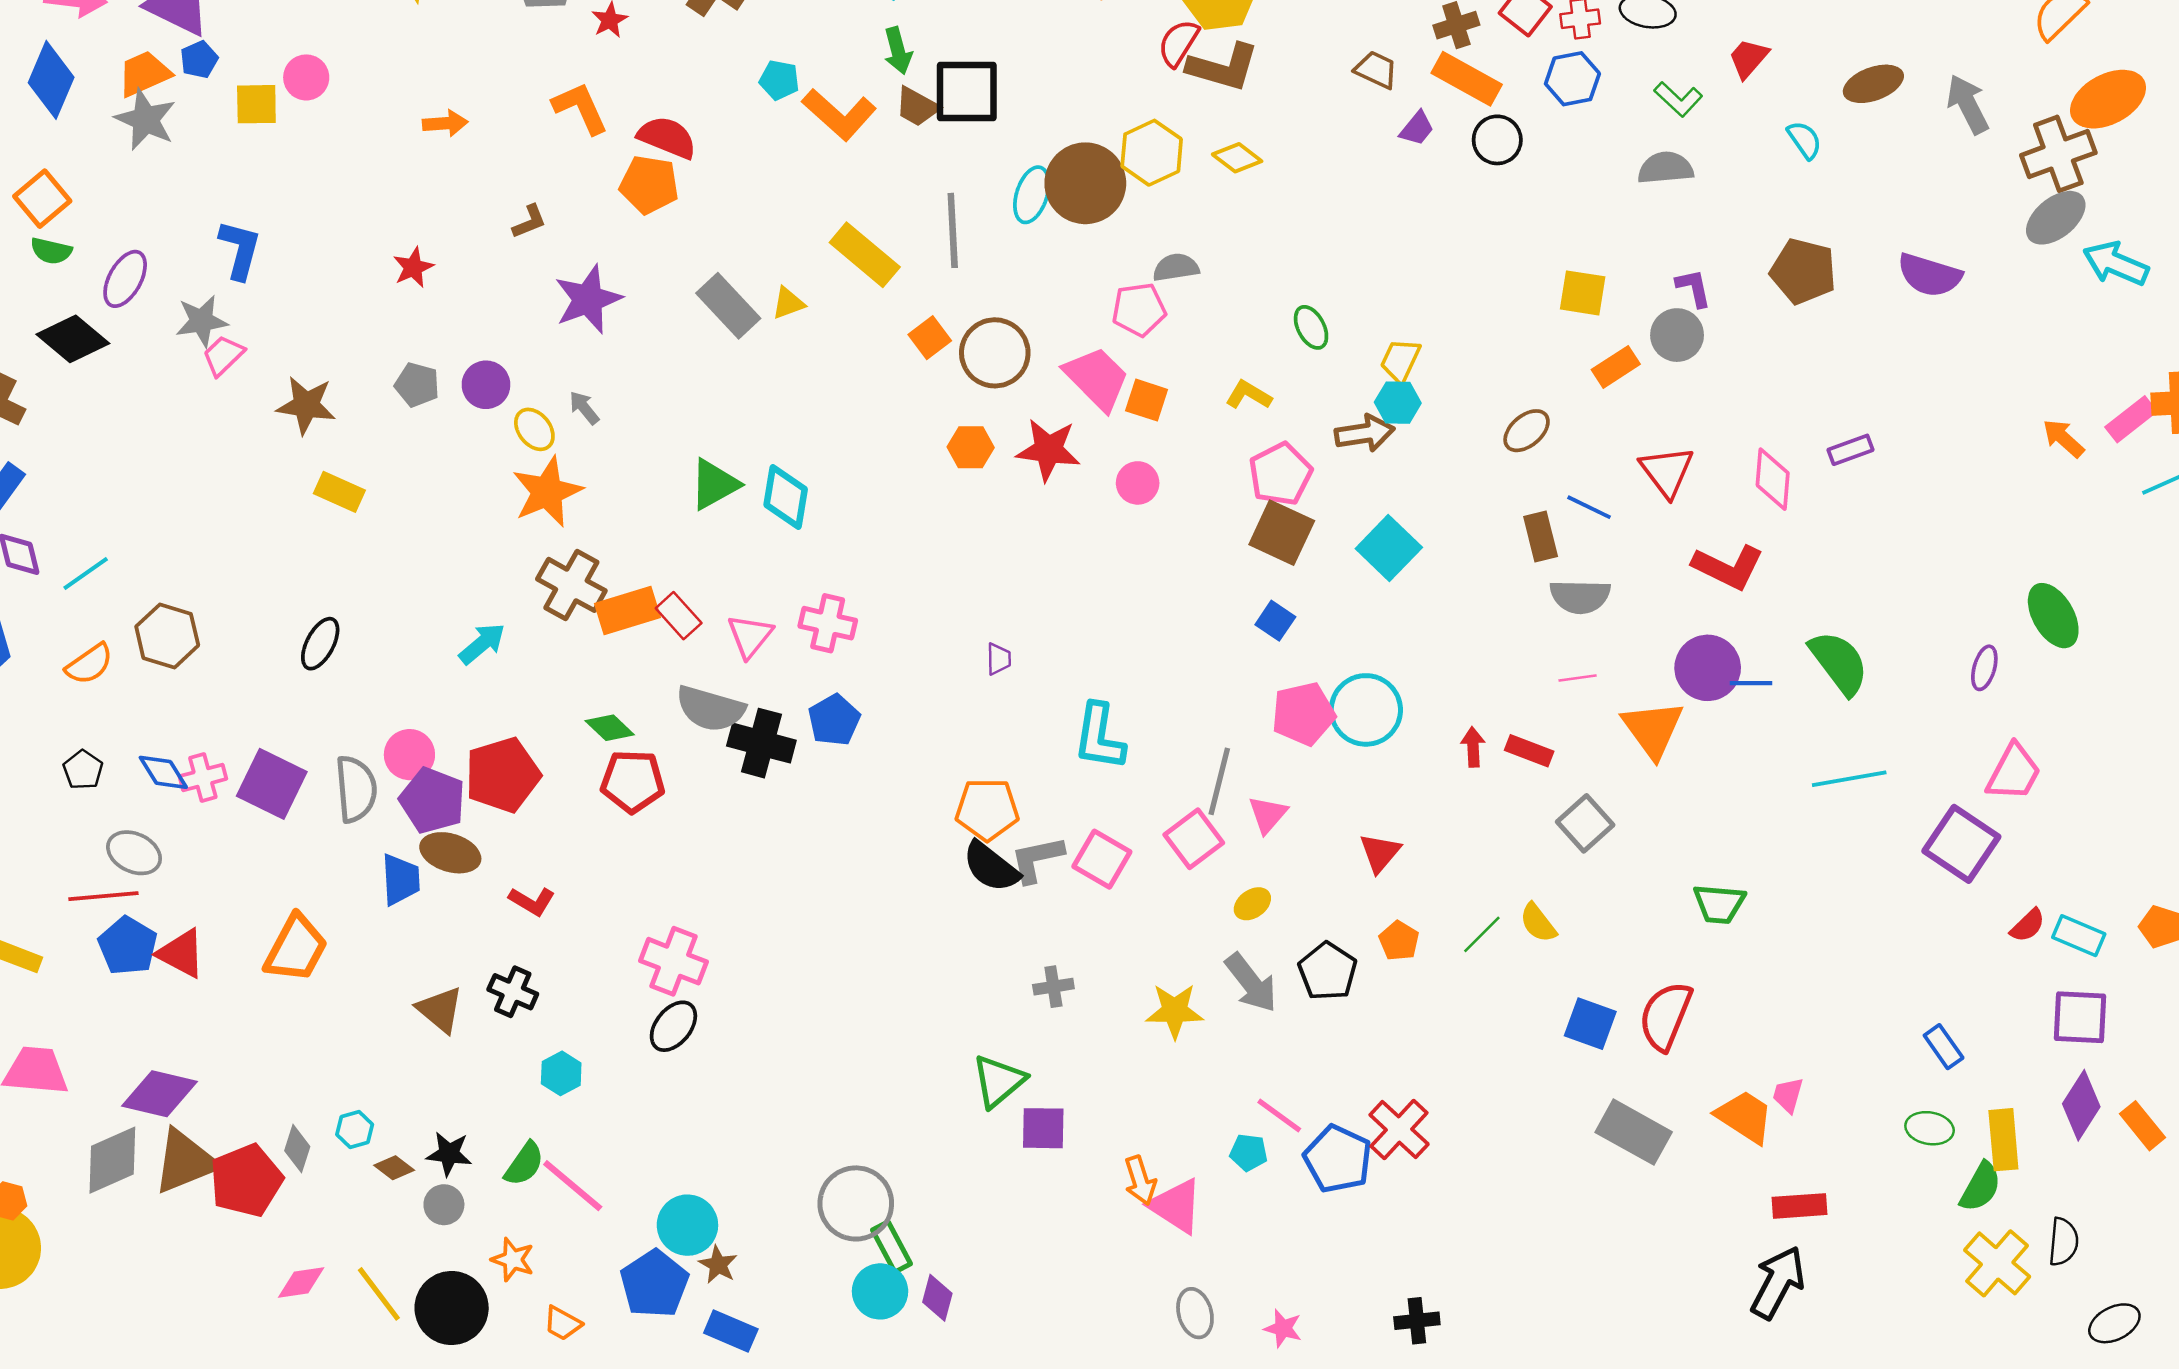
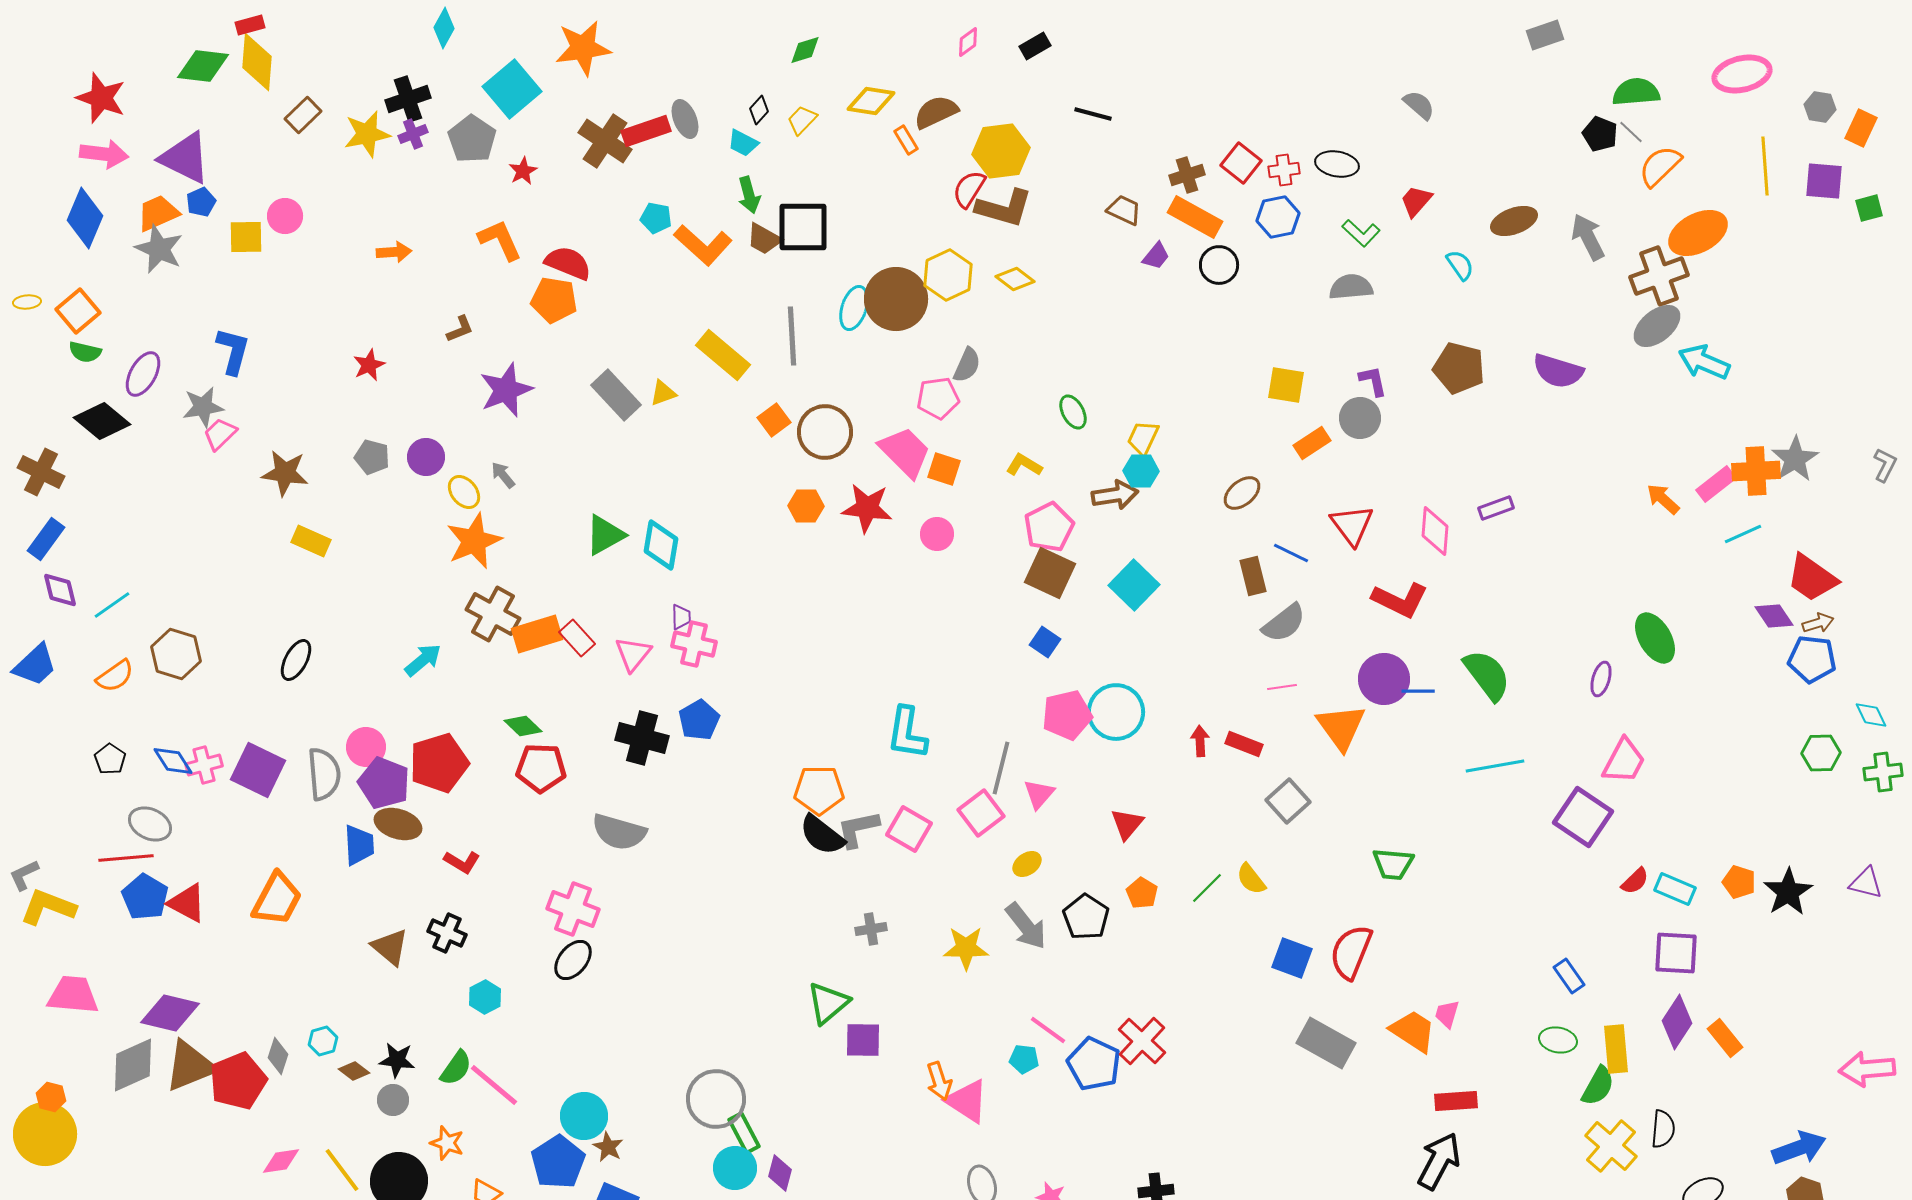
gray semicircle: (1176, 267) -> (967, 365), turned 123
gray semicircle: (1580, 596) -> (1284, 623), turned -39
purple trapezoid: (999, 659) -> (681, 617), moved
gray semicircle: (710, 709) -> (619, 832), moved

